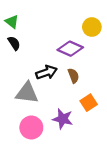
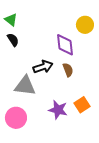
purple diamond: (70, 49) -> (65, 45), turned 60
orange square: (89, 103) -> (82, 105), moved
pink circle: (31, 128) -> (16, 118), moved

